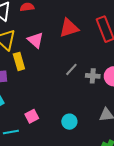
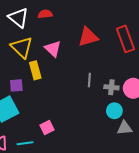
gray line: (71, 69) -> (89, 80), turned -40
cyan circle: (69, 122) -> (114, 111), moved

